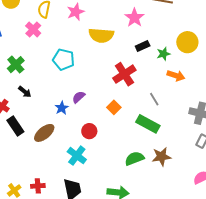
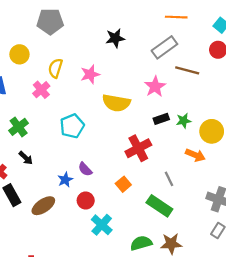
yellow circle: (187, 42) -> (212, 131), moved
green star: (163, 54) -> (184, 121), moved
cyan pentagon: (64, 59) -> (72, 126), turned 30
purple semicircle: (79, 97) -> (85, 169), turned -96
red circle: (89, 131) -> (86, 201), moved
cyan cross: (77, 156) -> (102, 225), moved

